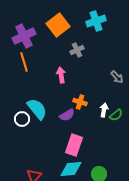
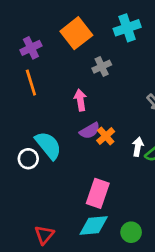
purple cross: (24, 36) -> (31, 48), size x0.7
orange cross: (80, 102) -> (106, 136), turned 32
purple semicircle: (67, 115) -> (90, 131), moved

